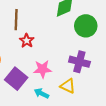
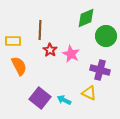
pink star: (43, 69) -> (71, 54), moved, turned 30
purple square: (16, 79) -> (40, 98), moved

